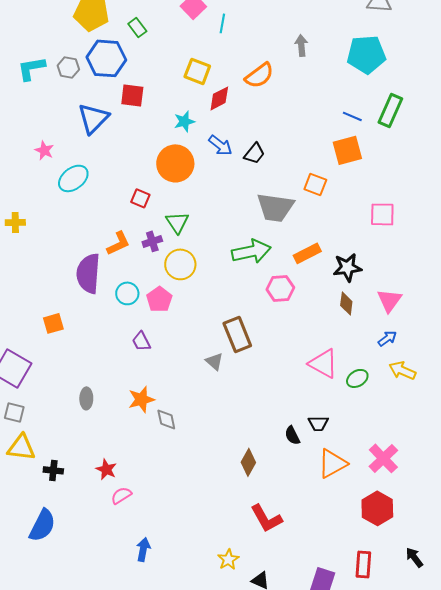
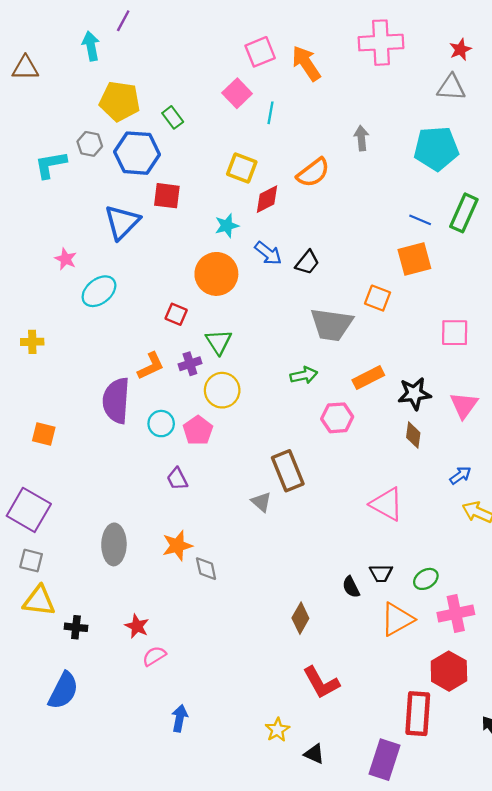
gray hexagon: (68, 67) -> (90, 144), moved
green arrow: (251, 251) -> (304, 375), size x0.6
pink triangle: (389, 300) -> (464, 405), moved
orange square: (53, 323) -> (44, 434), moved, turned 30
green ellipse: (357, 378) -> (426, 579), moved
gray ellipse: (86, 398) -> (114, 544), size x1.6
pink cross: (383, 458) -> (456, 613), turned 32
red rectangle: (363, 564) -> (418, 714), moved, size x1.4

